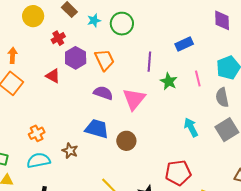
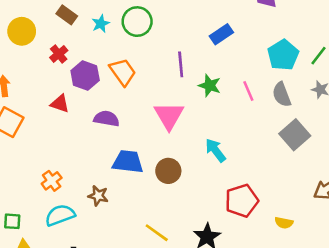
pink line: (198, 78) -> (248, 91), moved
purple semicircle: (103, 93) -> (106, 119), moved
cyan arrow: (191, 127) -> (215, 150), moved

